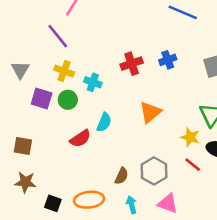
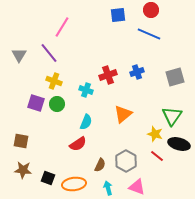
gray triangle: (20, 70) -> (19, 55), moved
cyan cross: (93, 82) -> (86, 90), moved
red semicircle: (80, 138) -> (78, 144), moved
black square: (53, 203) -> (48, 178), moved

